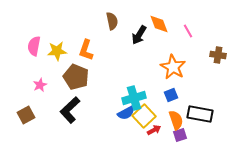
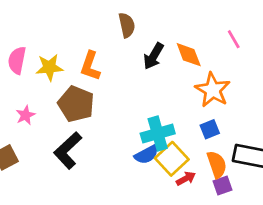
orange diamond: (159, 24) -> (189, 55), moved
black arrow: (139, 35) -> (153, 56), moved

